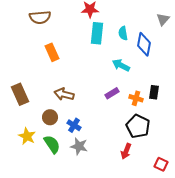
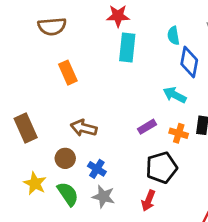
cyan semicircle: (123, 33) -> (173, 36), moved
cyan arrow: (121, 65) -> (175, 95), moved
black pentagon: (138, 126) -> (162, 168), moved, turned 30
red arrow: (126, 151) -> (148, 201), moved

